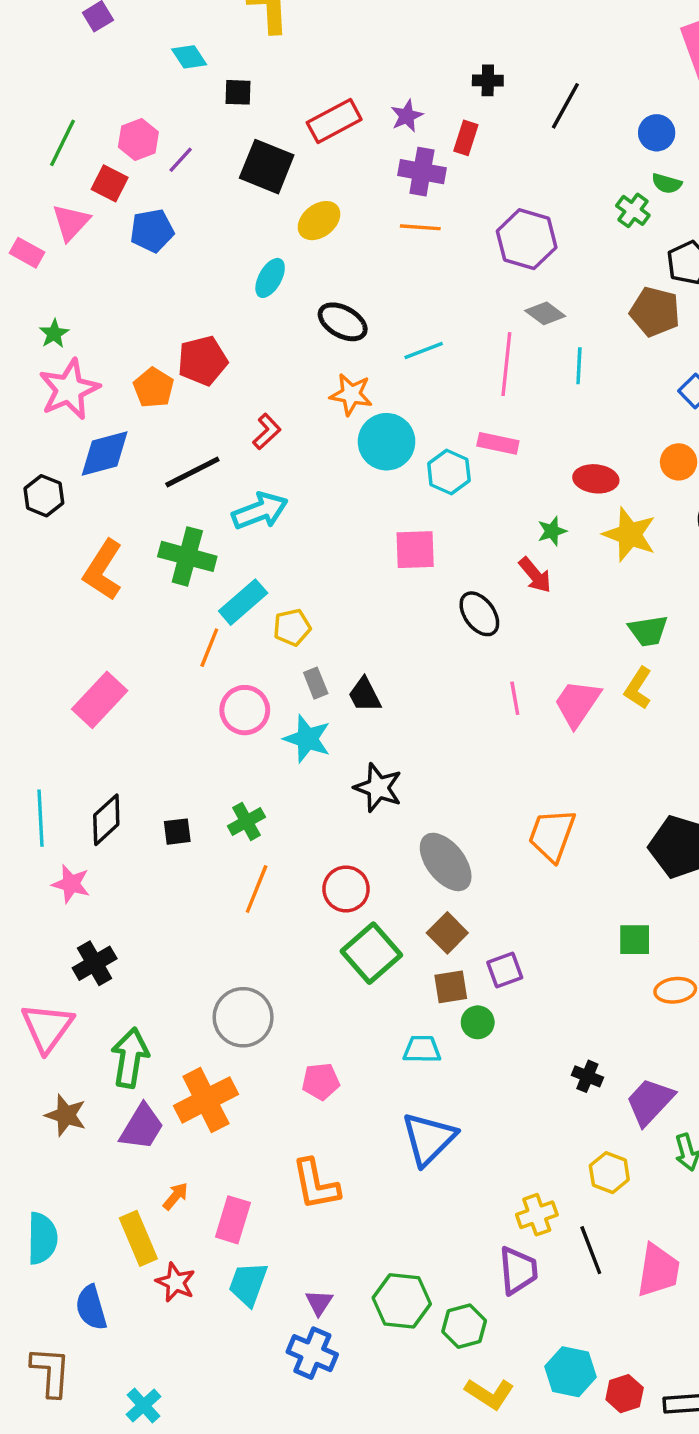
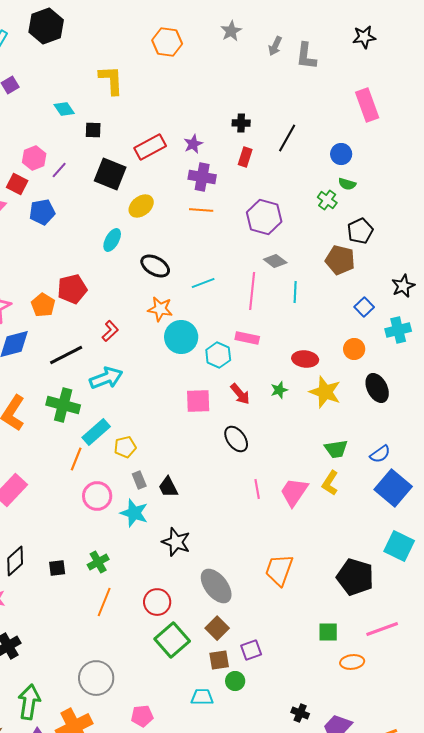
red rectangle: (466, 138) -> (245, 157), moved
red arrow: (535, 575) -> (240, 394), moved

